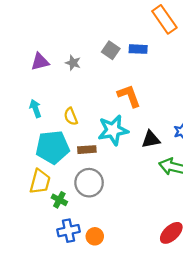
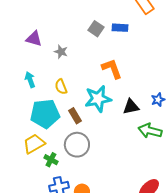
purple triangle: (40, 62) -> (34, 39), turned 30
gray star: (73, 63) -> (61, 52), moved
brown rectangle: (87, 150) -> (75, 116), turned 63
yellow trapezoid: (40, 182) -> (34, 144), turned -135

